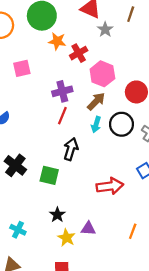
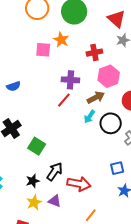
orange star: (57, 41) -> (61, 40), moved
black arrow: (71, 149) -> (55, 172), moved
red arrow: (110, 186) -> (79, 184), moved

